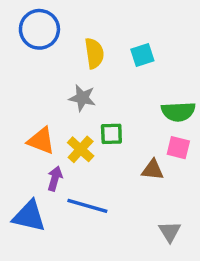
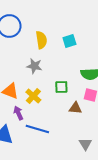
green square: (111, 134) -> (61, 87), moved
purple arrow: (55, 178) -> (18, 113), turned -40

